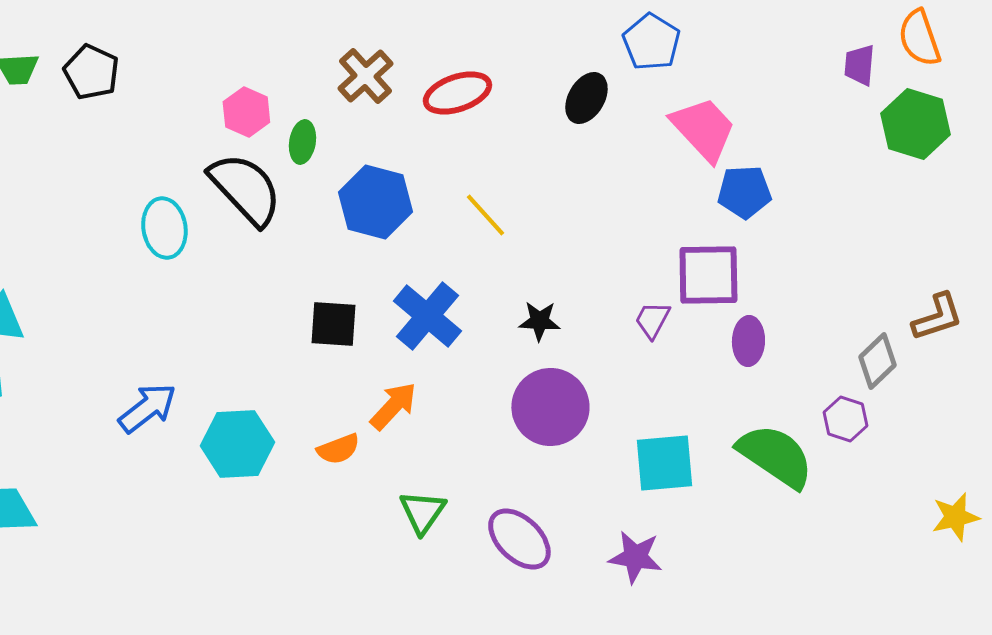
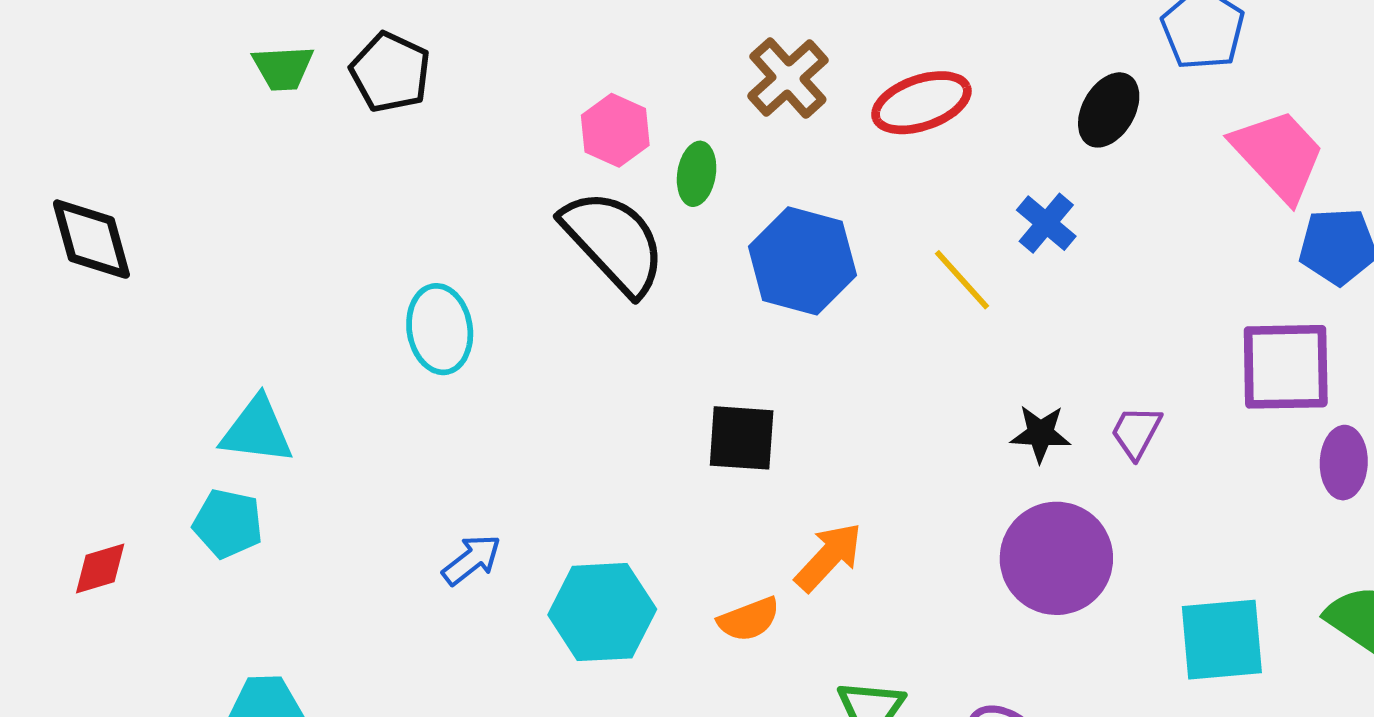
cyan ellipse: (164, 228) -> (440, 329), moved
blue cross: (427, 316) -> (1046, 223), moved, size x0.6
purple trapezoid: (652, 320) -> (1136, 432), moved
blue arrow: (147, 408) -> (472, 560), size x0.7

